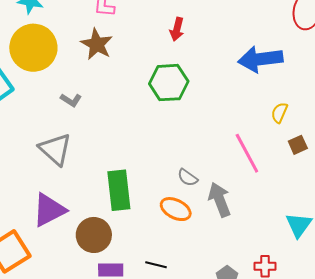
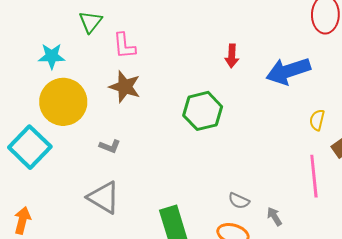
red arrow: (177, 29) -> (232, 56), moved
pink line: (247, 153) -> (314, 176), moved, turned 33
gray arrow: (220, 200) -> (274, 217), size x0.6

